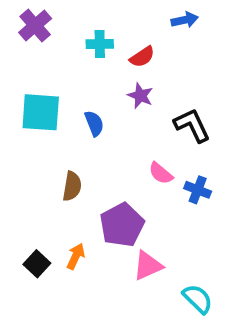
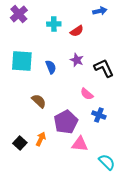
purple star: (140, 96) -> (77, 60), moved
brown semicircle: (72, 186) -> (39, 101), turned -56
blue cross: (198, 190) -> (99, 115), moved
pink triangle: (148, 266) -> (80, 144), turned 30

